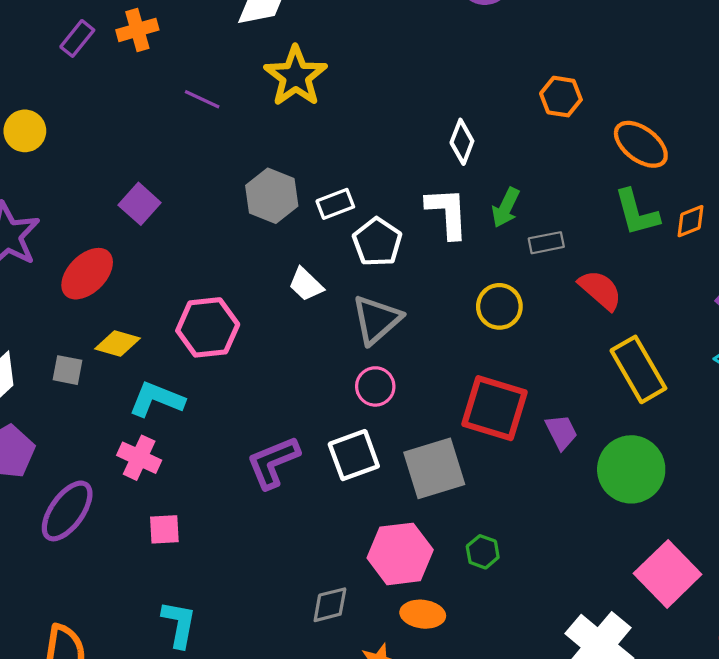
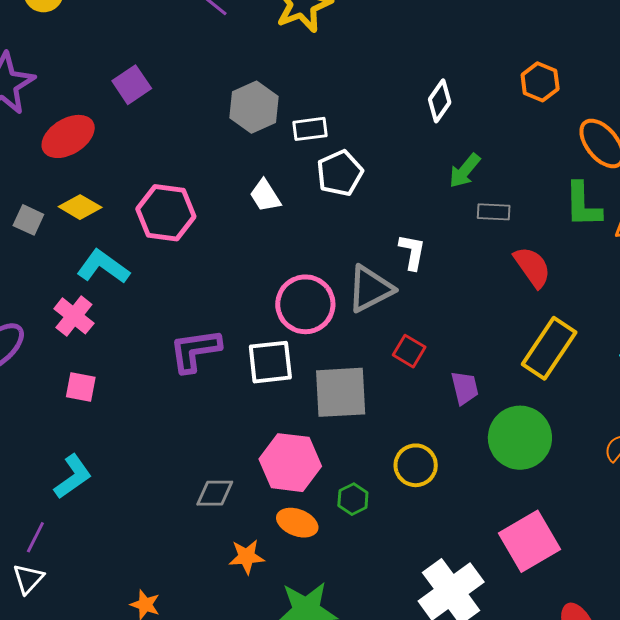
white L-shape: (447, 213) -> (412, 252), moved, size x0.7
yellow circle: (499, 306) -> (416, 465), moved
gray triangle: (376, 320) -> (370, 289), moved
yellow rectangle: (638, 369) -> (549, 348), turned 50
pink circle: (375, 386) -> (305, 304), size x1.6
red square: (494, 408) -> (409, 351), size x0.5
green hexagon: (483, 552) -> (353, 499), moved
cyan L-shape: (179, 624) -> (73, 477), turned 30

